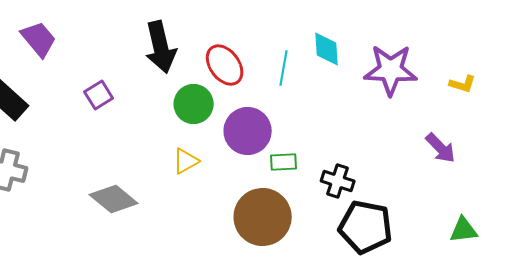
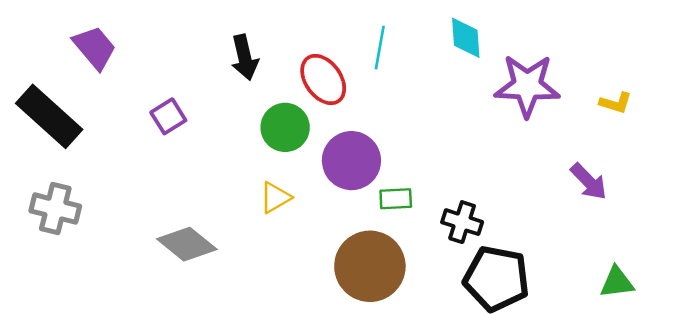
black arrow: (161, 47) -> (245, 57), size x0.7
cyan diamond: (327, 49) -> (466, 38), moved
cyan line: (284, 68) -> (380, 48), moved

